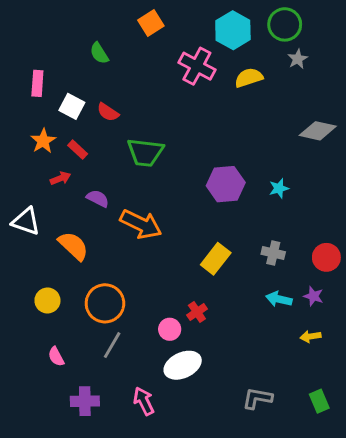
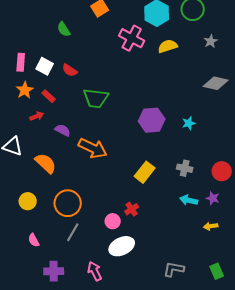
gray star: (298, 59) -> (211, 41), moved
pink rectangle: (37, 83) -> (21, 62), moved

